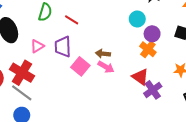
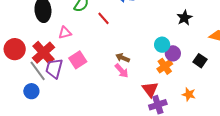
cyan circle: (137, 19) -> (162, 45), moved
purple trapezoid: (63, 47) -> (54, 68), moved
pink square: (80, 66) -> (78, 60), moved

